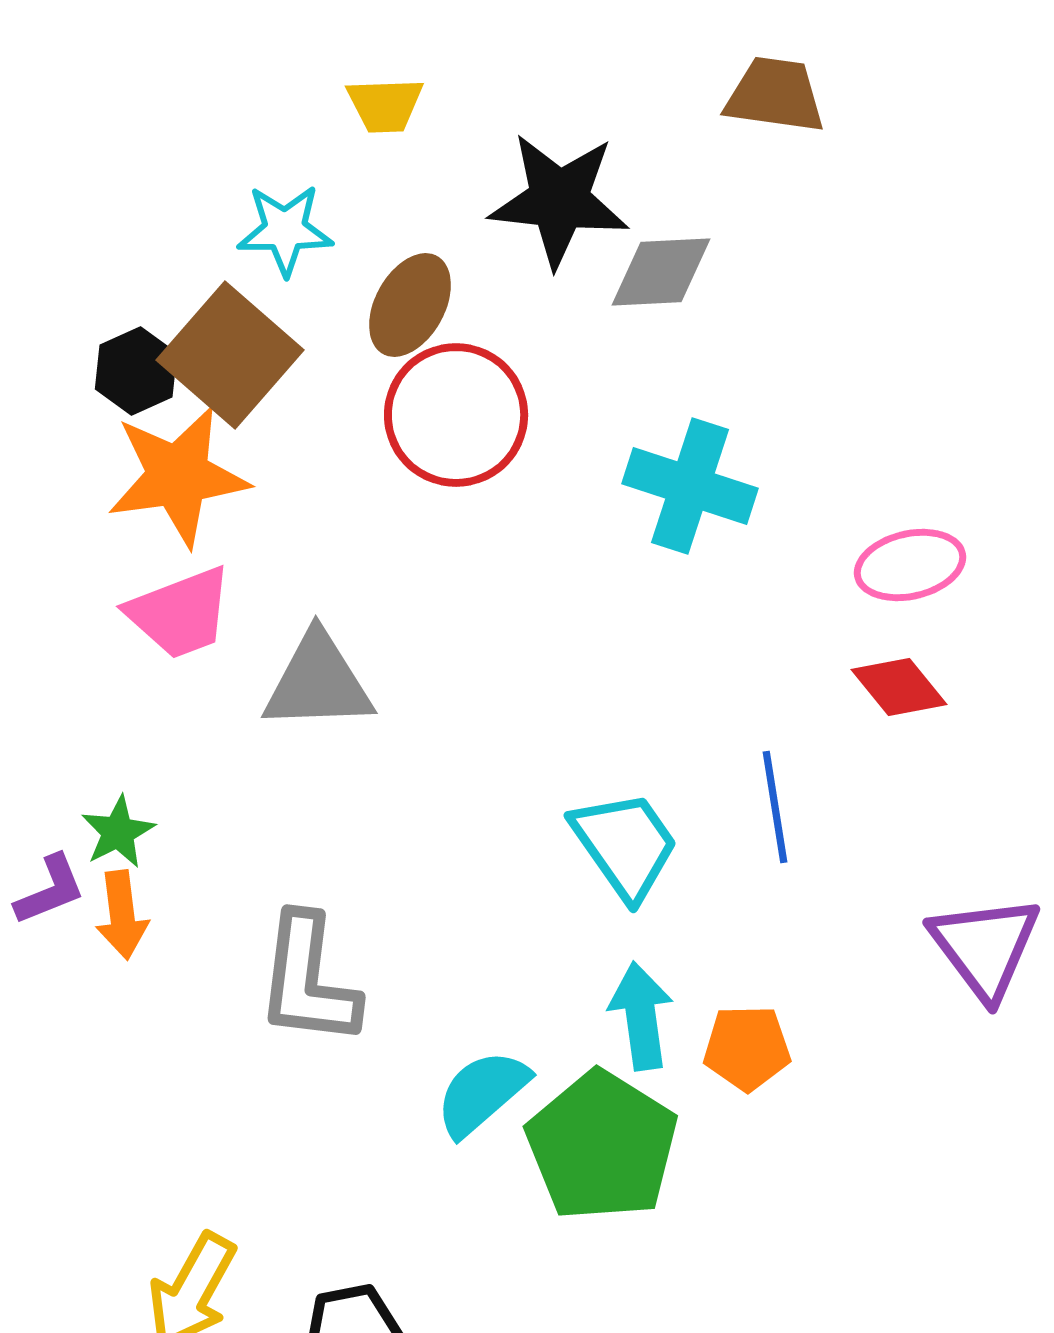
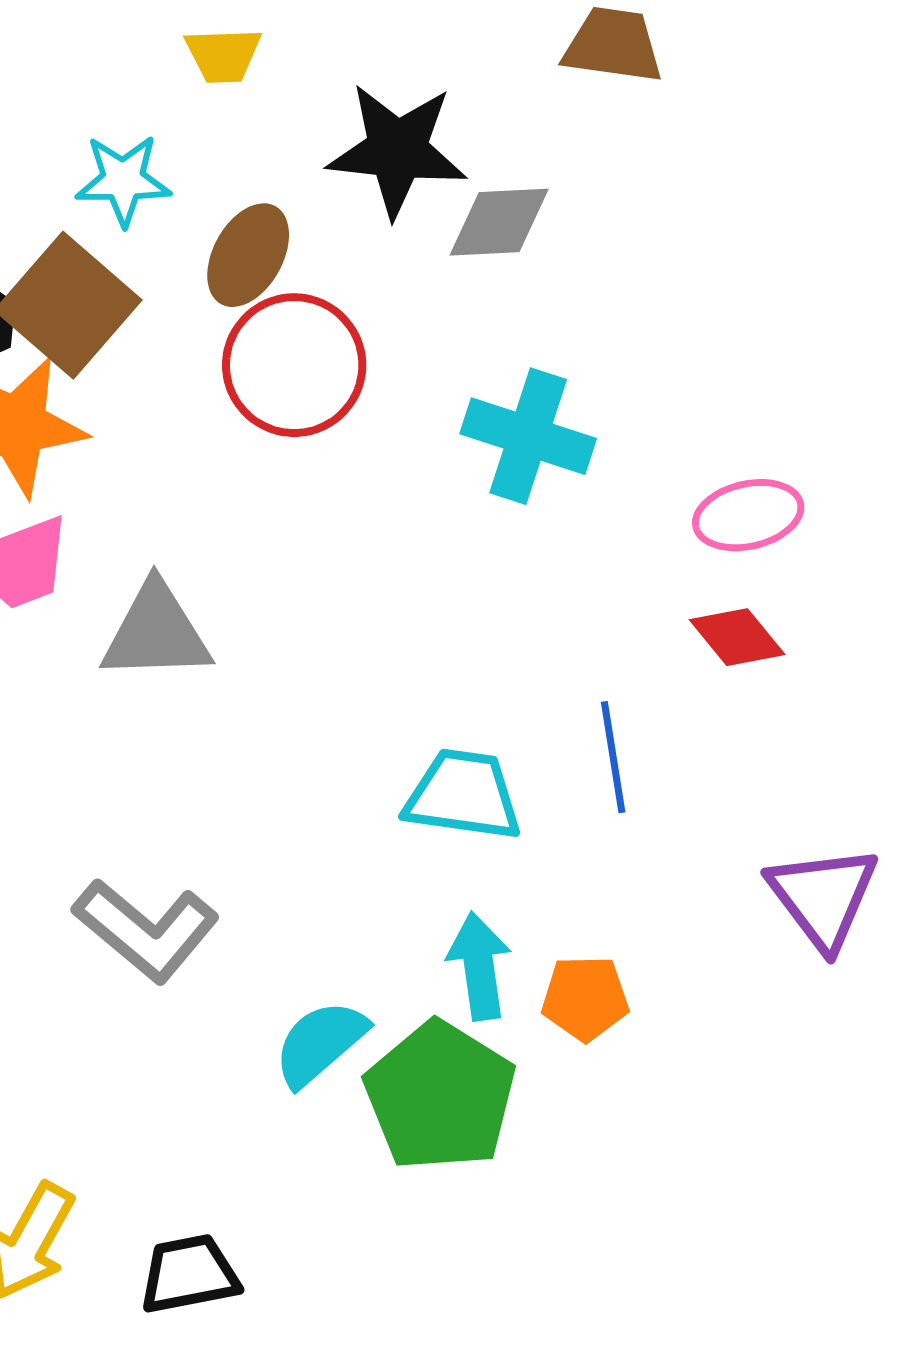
cyan trapezoid: (625, 845) -> (463, 795), turned -47
gray L-shape: (308, 980) -> (146, 930), turned -57

